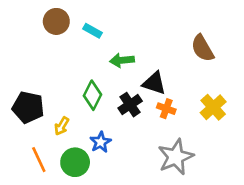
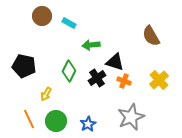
black pentagon: (28, 107) -> (24, 66), moved
blue star: (101, 142) -> (88, 124), moved

